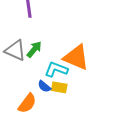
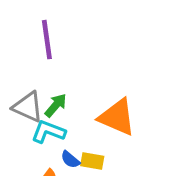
cyan L-shape: (56, 69) -> (48, 132), moved

